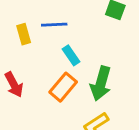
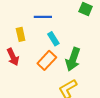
yellow rectangle: (24, 34) -> (21, 34), moved

